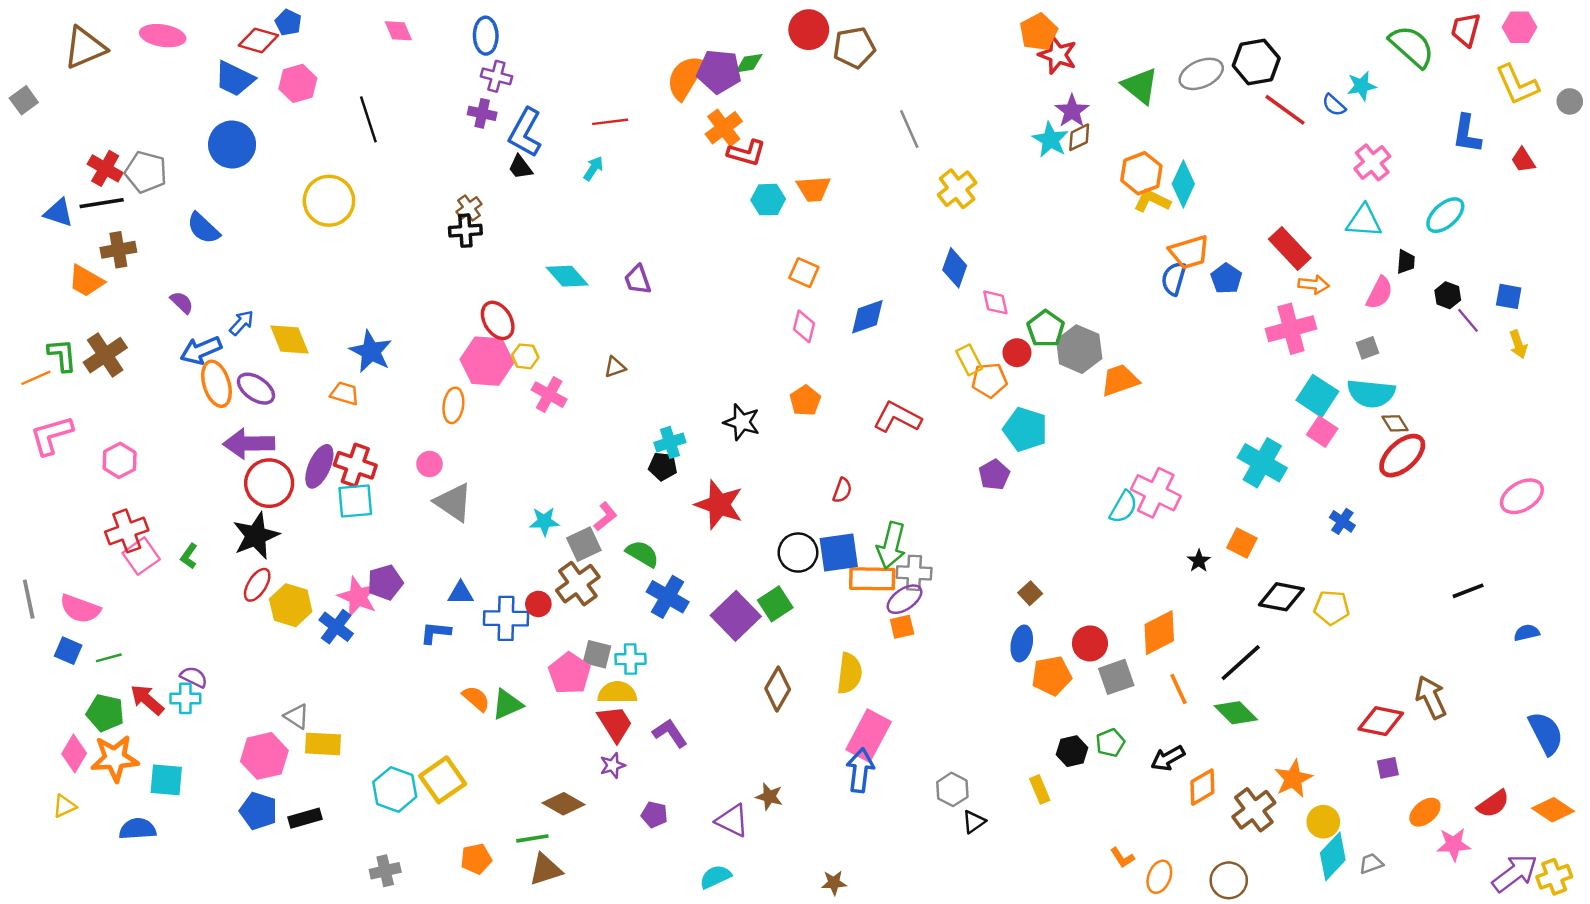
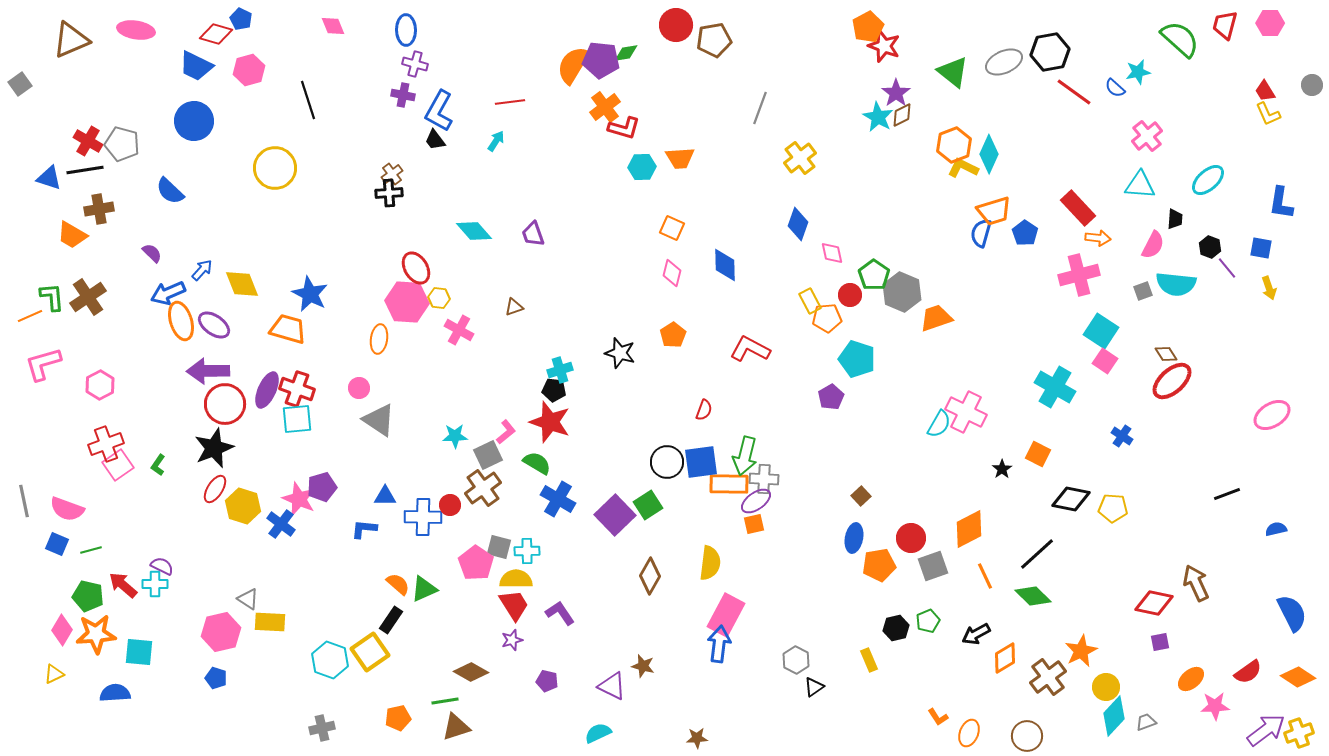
yellow L-shape: (1517, 85) -> (1268, 114), moved, size x0.7
gray line: (909, 129) -> (760, 108), turned 44
blue L-shape: (1467, 134) -> (1281, 203), moved
red trapezoid: (1523, 160) -> (1265, 91), moved
blue diamond: (867, 317) -> (725, 265), turned -72
orange trapezoid: (345, 393) -> (288, 329), size x1.5
cyan semicircle: (1371, 393) -> (1176, 284), moved
red star: (719, 505) -> (550, 422), moved
blue pentagon: (258, 811) -> (216, 678), size x0.7
black rectangle: (305, 818) -> (391, 620), moved, turned -40

